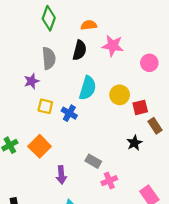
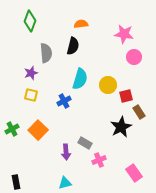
green diamond: (49, 18) -> (30, 21), moved
pink star: (113, 46) -> (124, 34), moved
yellow square: (45, 106) -> (31, 95), moved
blue cross: (69, 113) -> (64, 101), turned 32
black star: (134, 143) -> (121, 127), size x1.5
purple arrow: (61, 175) -> (66, 152), moved

